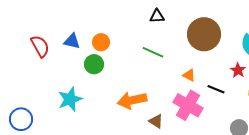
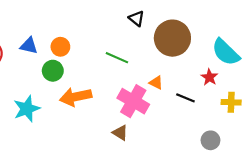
black triangle: (157, 16) -> (137, 18), moved, turned 42
orange arrow: (132, 100) -> (76, 97), moved
pink cross: (188, 105) -> (133, 101), moved

